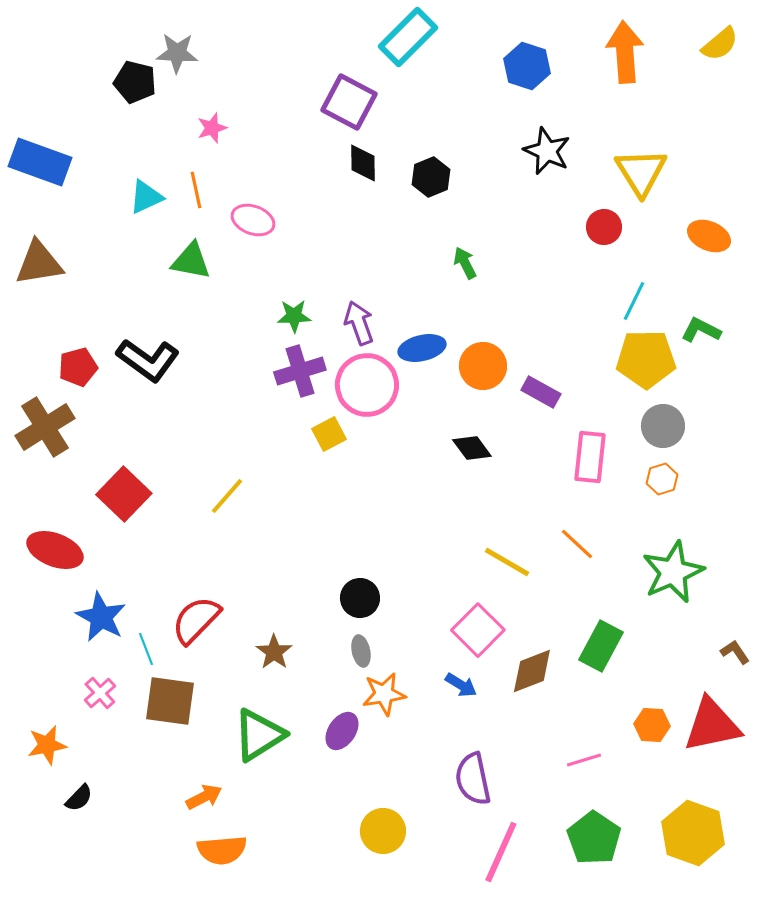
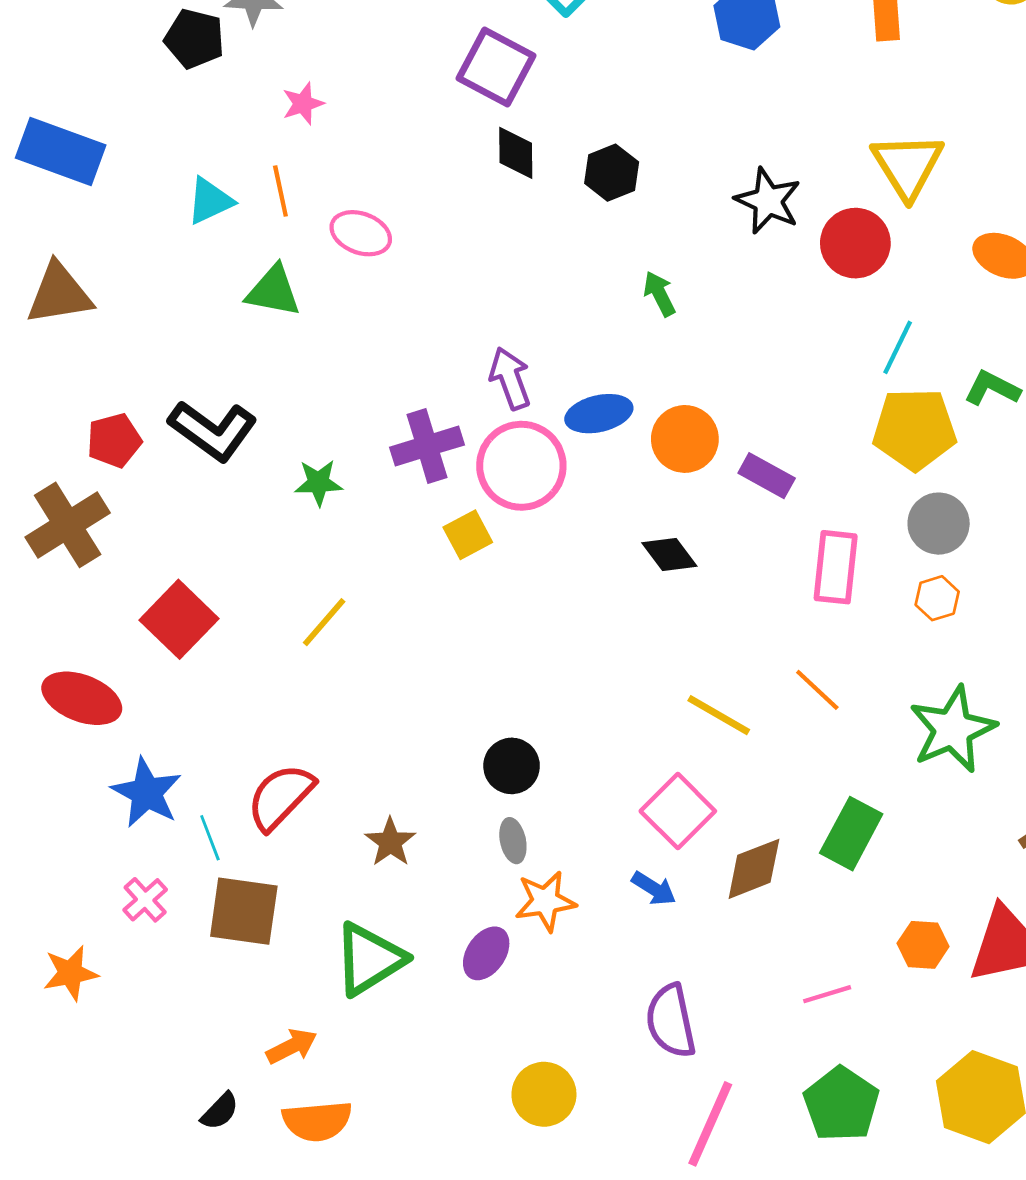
black star: (547, 151) -> (768, 201), moved
red circle: (604, 227) -> (855, 243), size x1.4
green star: (294, 316) -> (318, 483), moved
black semicircle: (79, 798) -> (220, 1111), moved

